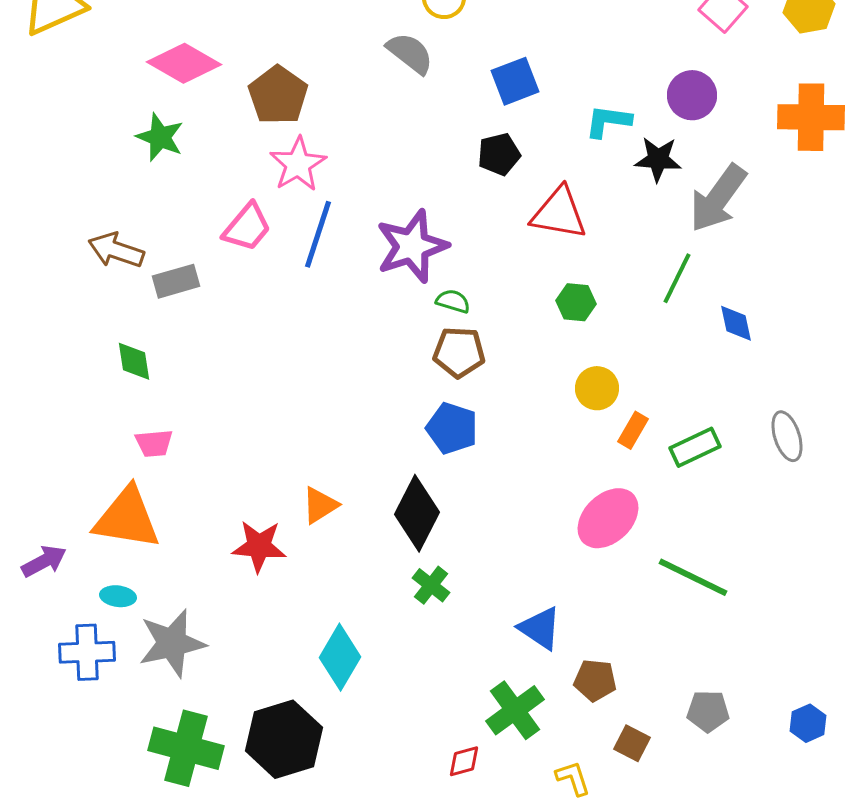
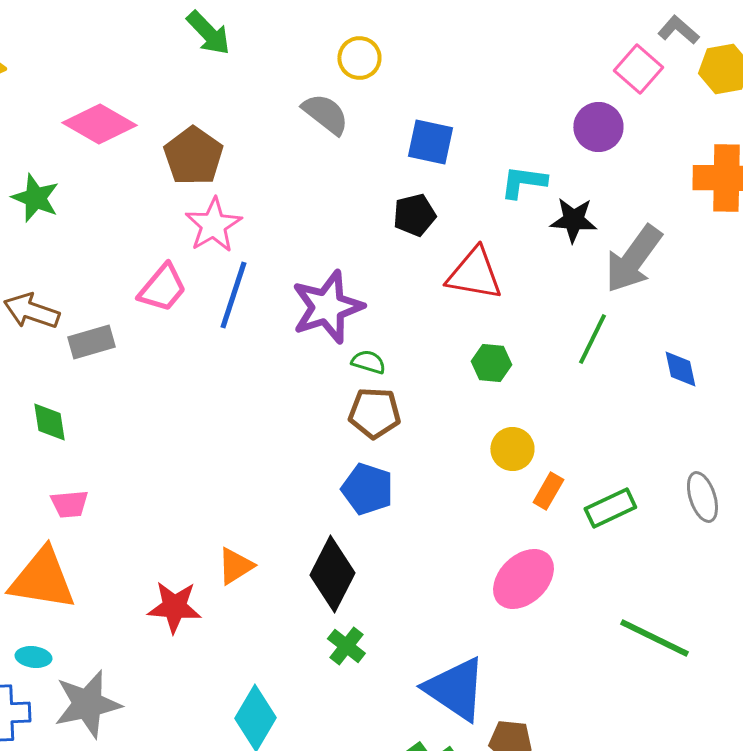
blue square: (515, 81) -> (430, 142), turned 33
purple circle: (692, 95) -> (598, 127), moved
green star: (160, 137) -> (35, 198), moved
blue diamond: (736, 323) -> (680, 369), moved
green line: (693, 577) -> (654, 638), moved
blue triangle: (540, 628) -> (455, 689), size x1.5

